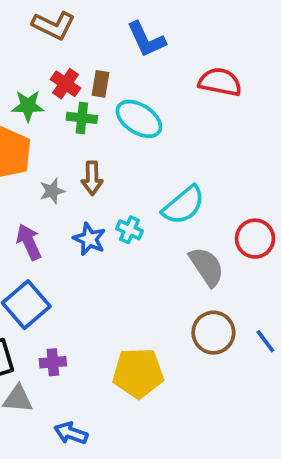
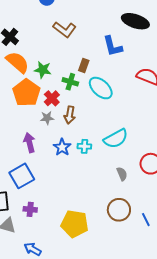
red cross: (66, 84) -> (52, 98), moved
cyan cross: (129, 230) -> (84, 146), turned -32
gray semicircle: (207, 267) -> (122, 174), size x0.6

